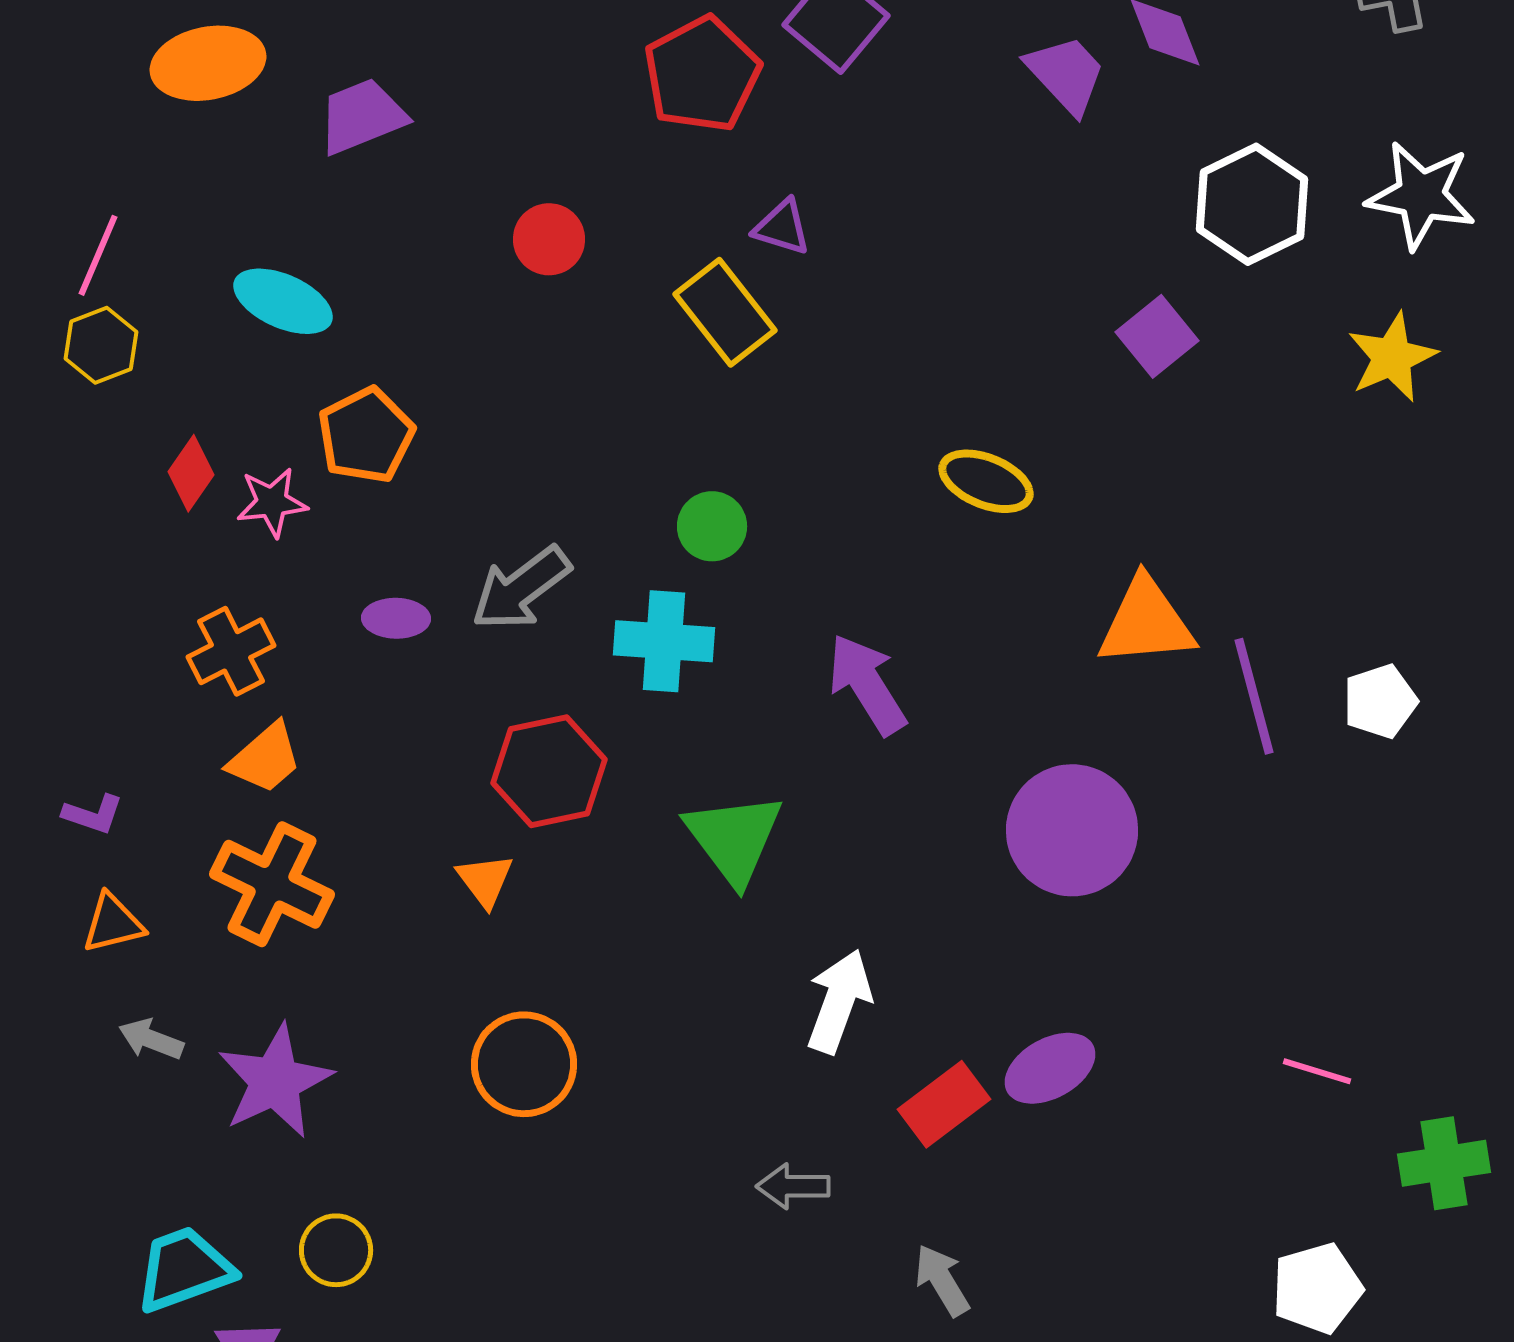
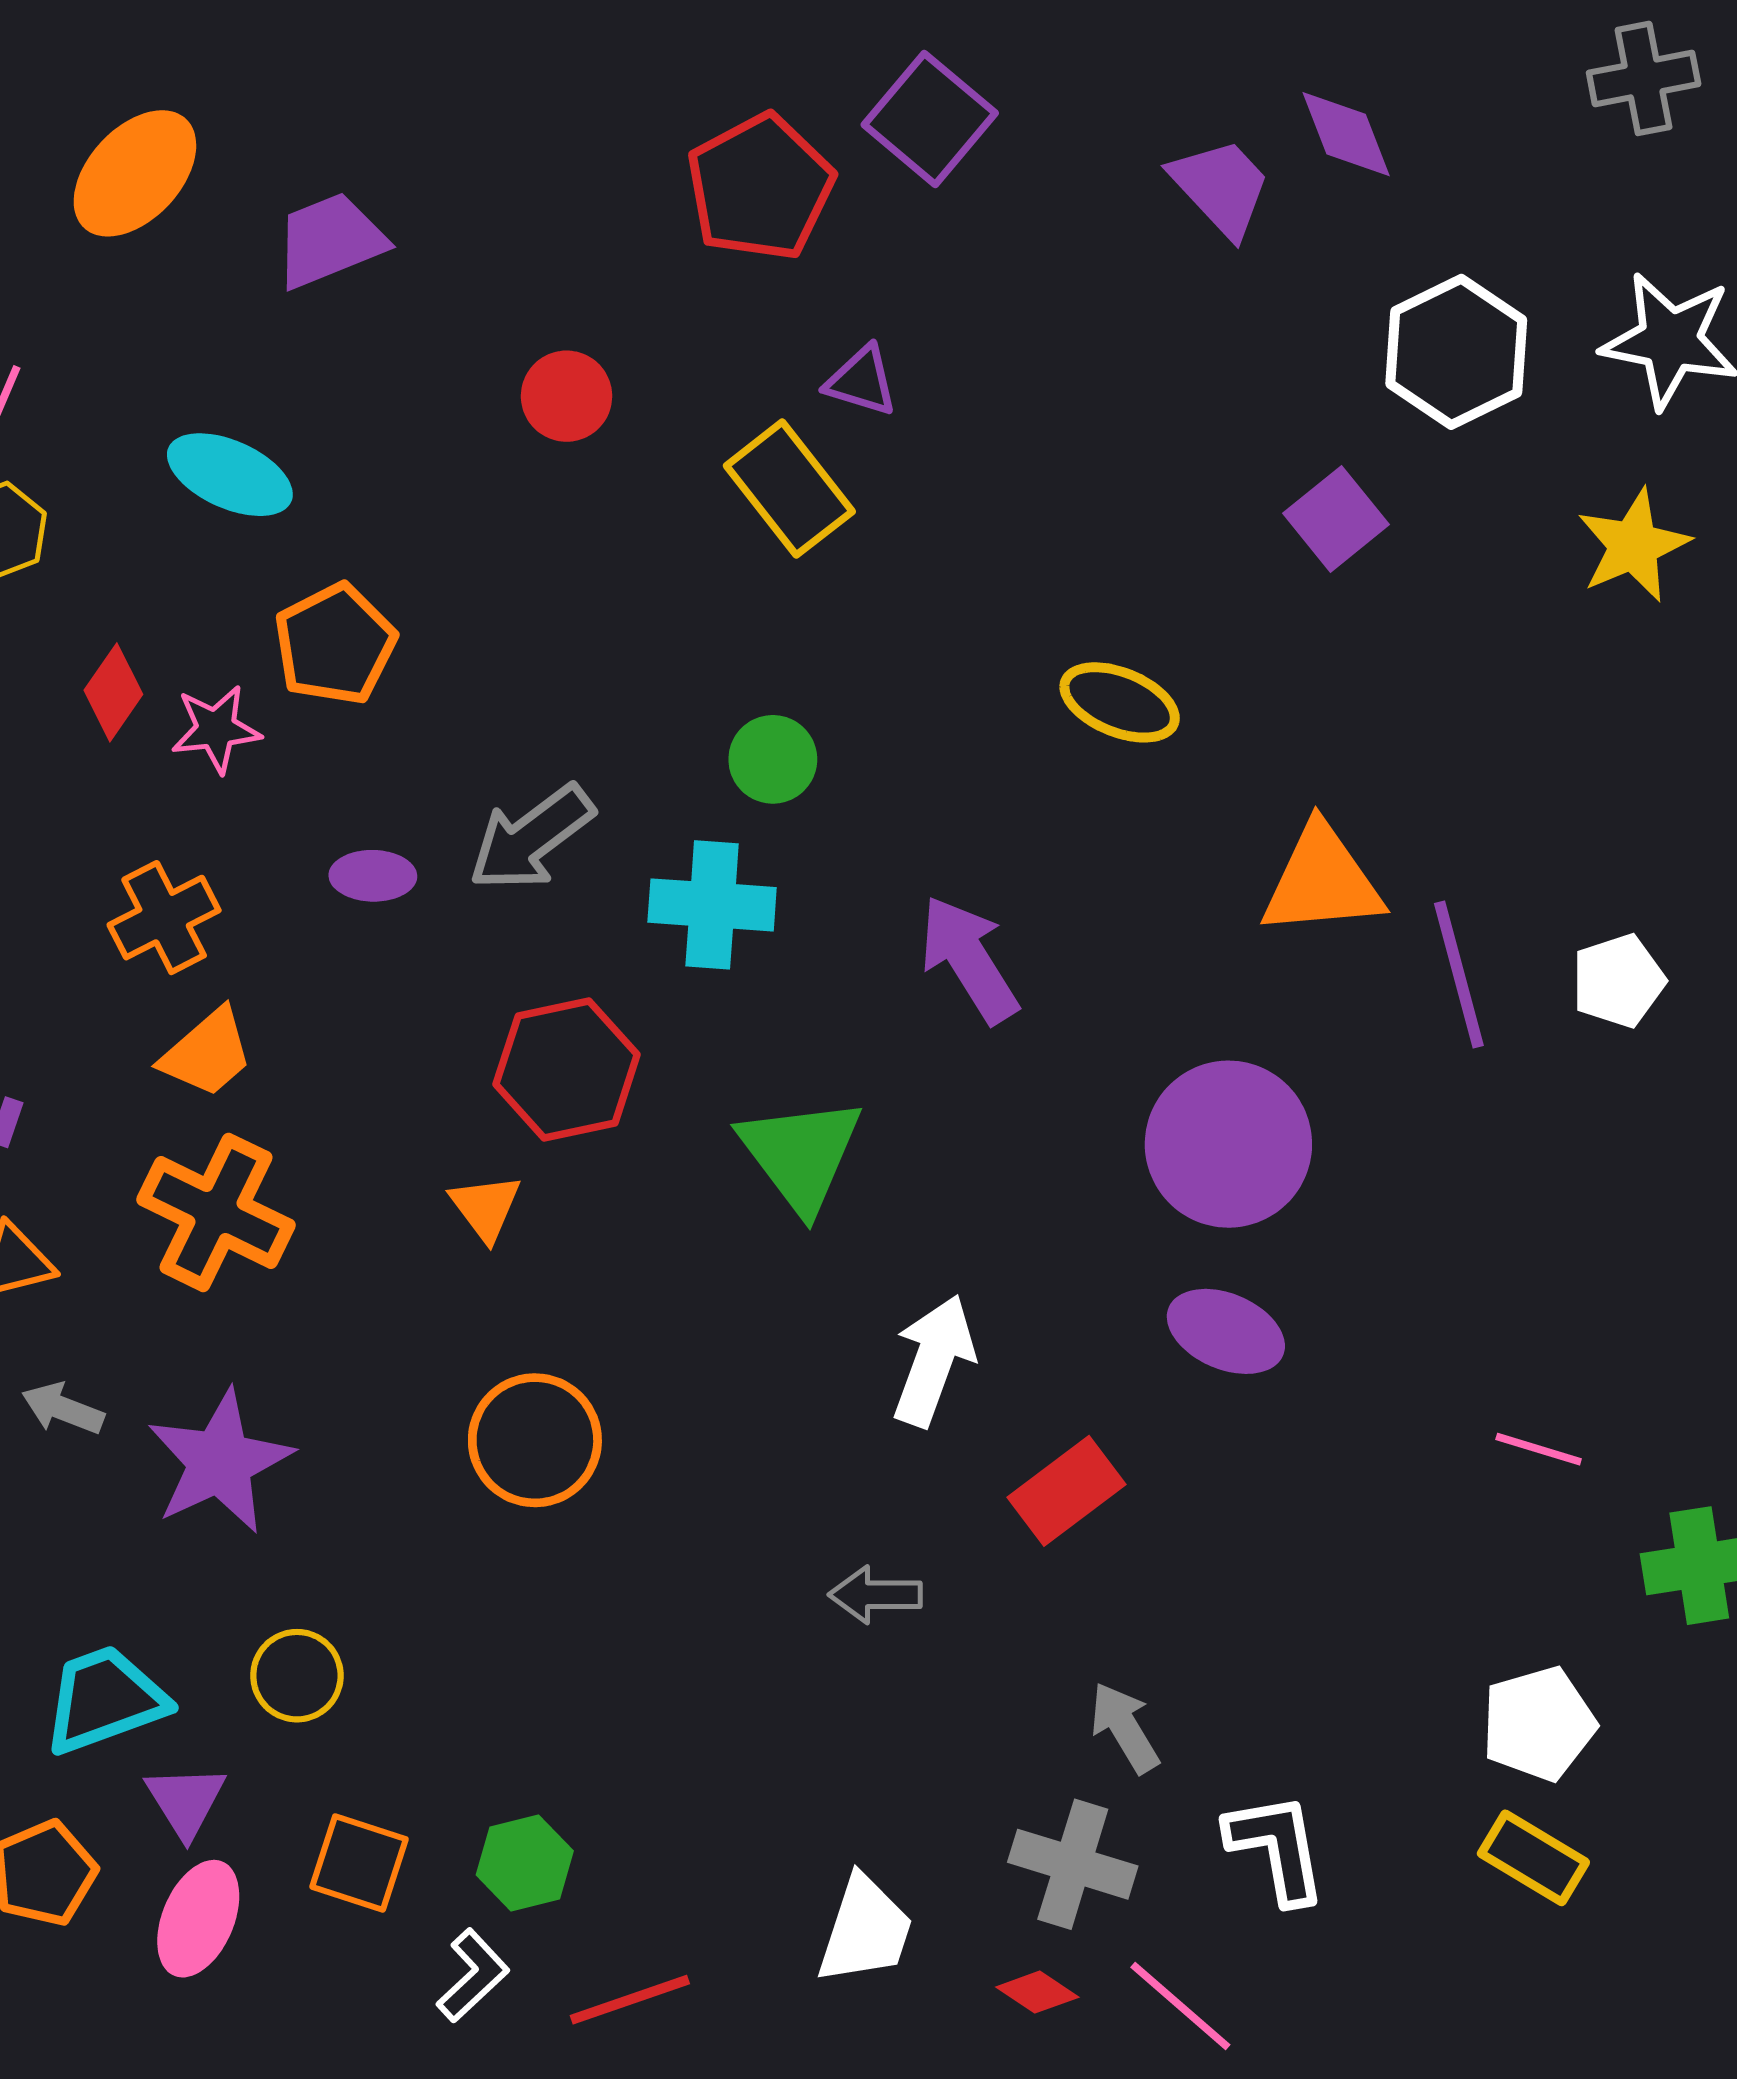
orange ellipse: (208, 63) -> (135, 173), turned -36
purple ellipse: (1050, 1068) -> (1226, 1331), moved, turned 52
gray arrow: (942, 1280) -> (1125, 1728), moved

